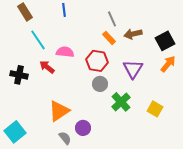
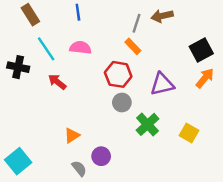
gray line: (112, 19) -> (137, 23), turned 42
brown arrow: (133, 34) -> (162, 16), moved
pink semicircle: (65, 52) -> (80, 48), moved
purple triangle: (133, 69) -> (162, 84), turned 45
black cross: (19, 75) -> (18, 67), moved
orange triangle: (59, 111) -> (72, 135), size x0.6

